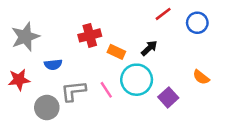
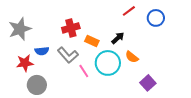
orange semicircle: (201, 77) -> (132, 57), moved
red star: (19, 80) -> (25, 63), moved
gray L-shape: (73, 91) -> (68, 55), moved, turned -125
purple square: (168, 97) -> (148, 83), moved

